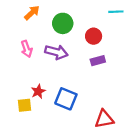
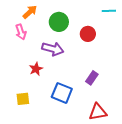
pink arrow: (27, 49) -> (21, 32), moved
purple rectangle: (98, 61) -> (92, 78), moved, turned -40
red star: (38, 91) -> (36, 69), moved

